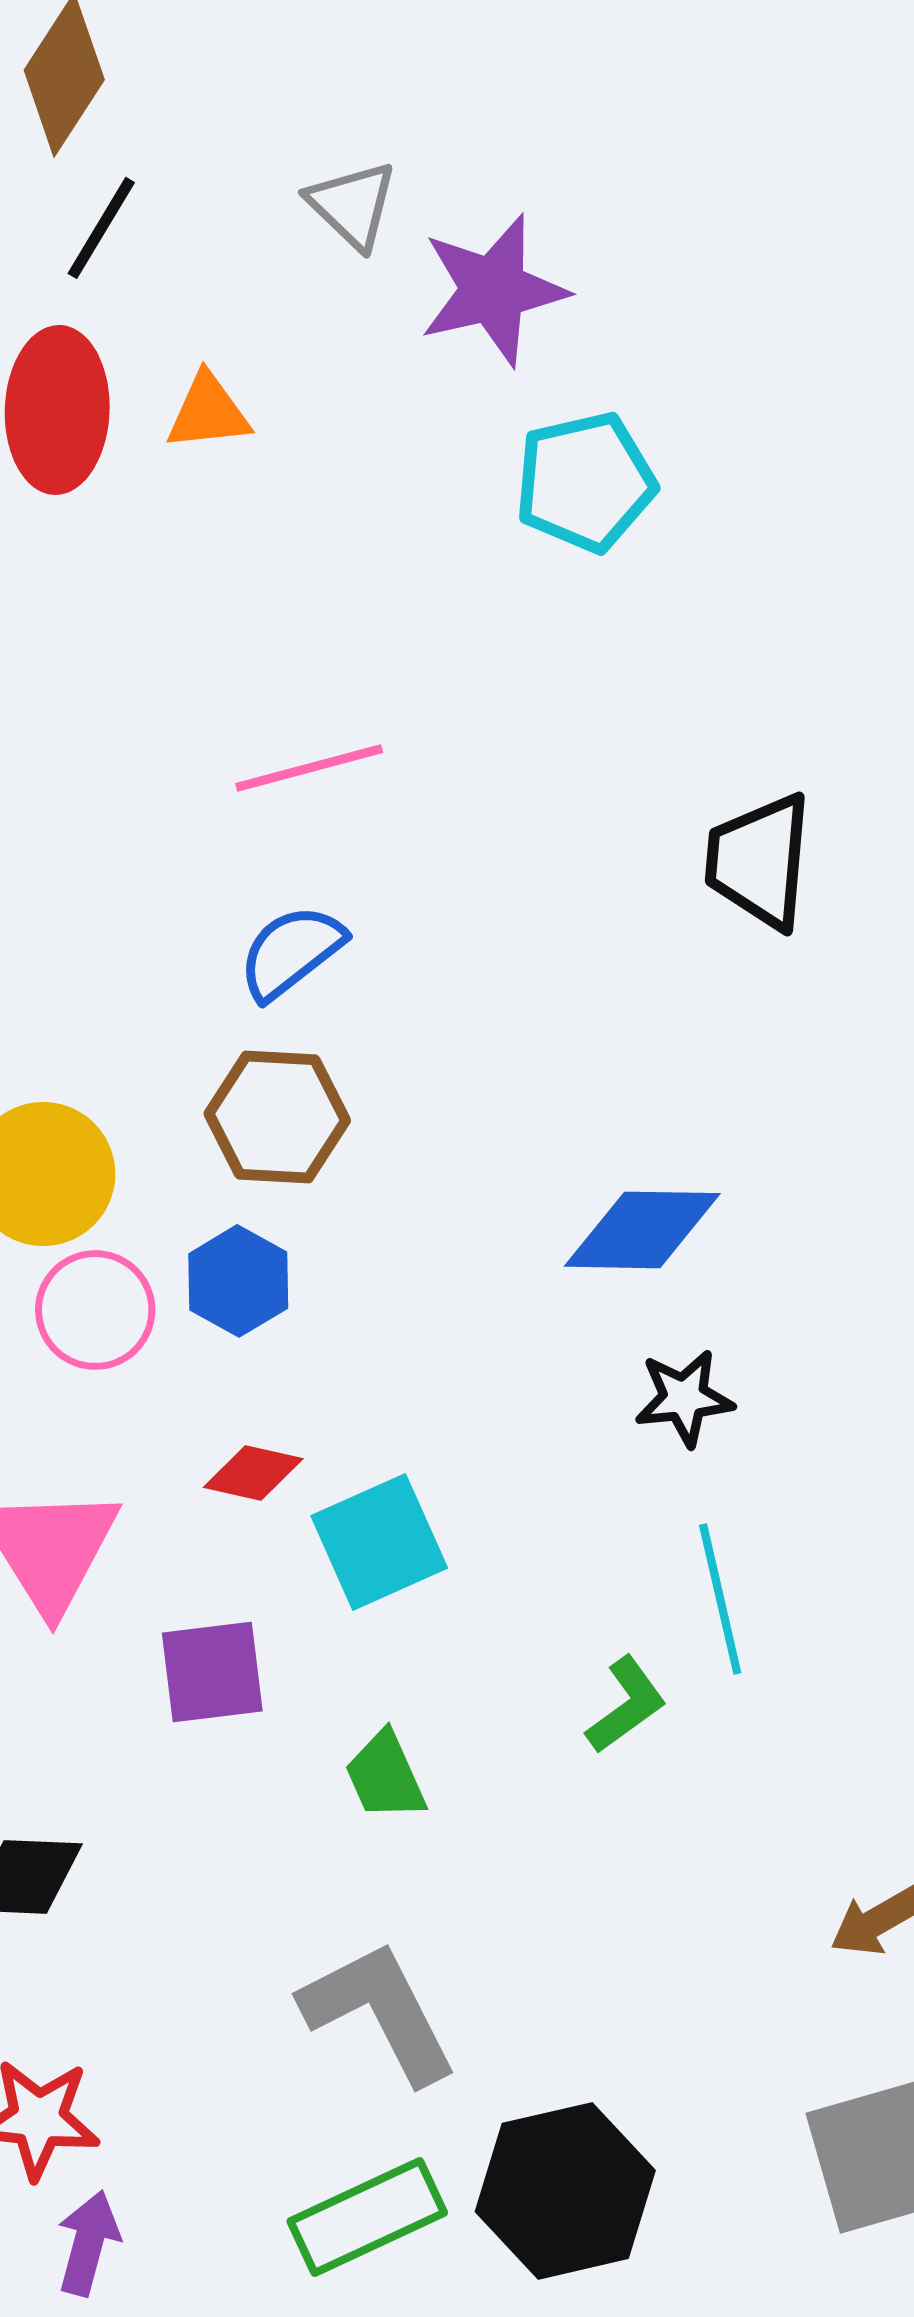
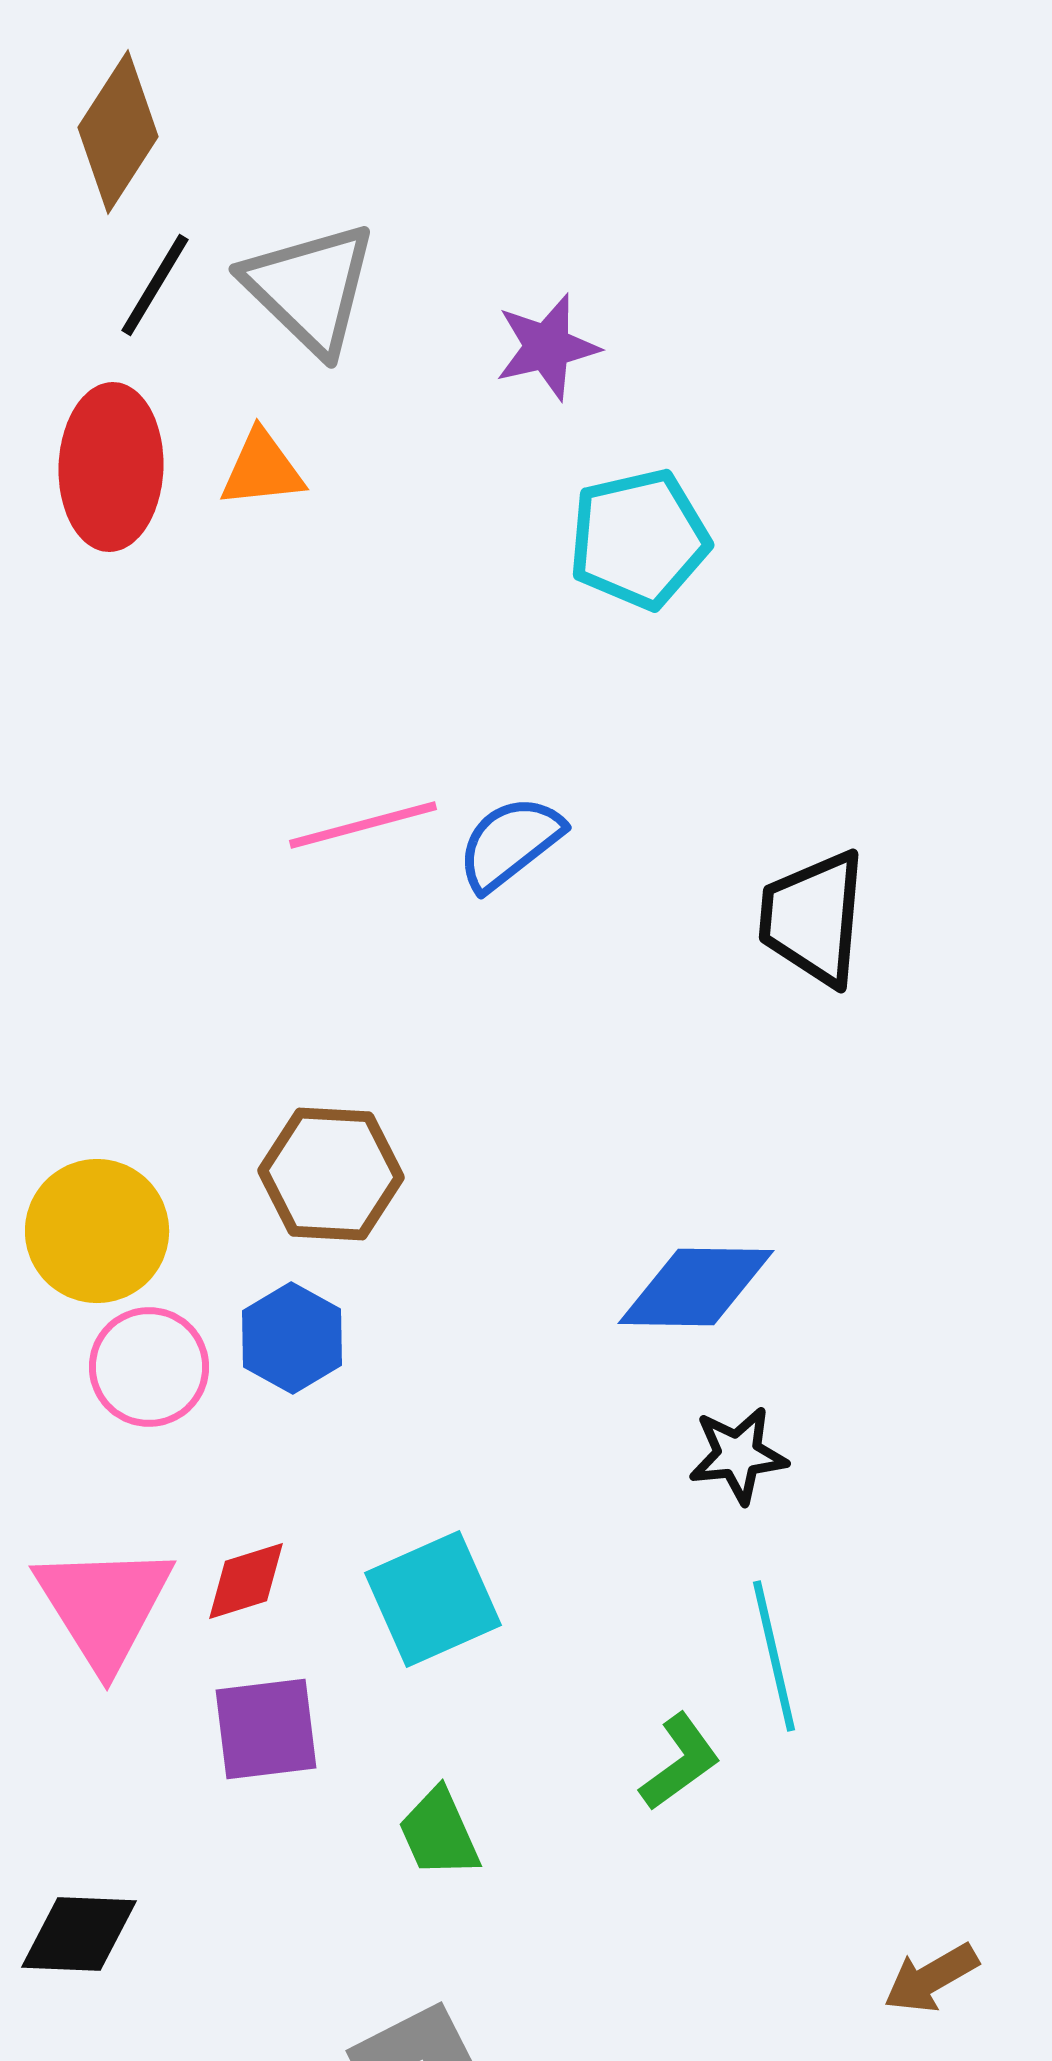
gray triangle: (352, 205) -> (310, 288), moved, size x1.5
purple star: (493, 290) -> (547, 347), size x0.7
blue semicircle: (291, 952) -> (510, 843), moved
red diamond: (253, 1473) -> (246, 1581), moved, turned -30

